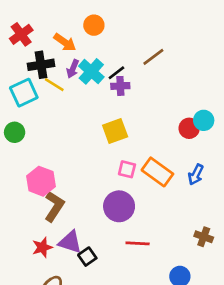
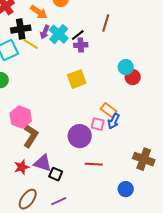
brown line: (153, 57) -> (106, 23), turned -36
cyan circle: (204, 120) -> (126, 67), moved
pink square: (127, 169) -> (98, 124), moved
orange rectangle: (157, 172) -> (109, 110), size x0.7
blue arrow: (196, 175) -> (114, 121), moved
brown cross: (204, 237) -> (144, 159), size x1.5
black square: (87, 257) -> (56, 174), turned -32

